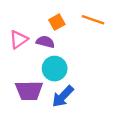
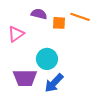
orange square: (57, 22) -> (59, 23), moved, turned 32
purple semicircle: (45, 42) -> (39, 14), moved

